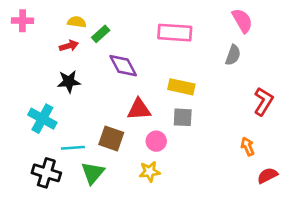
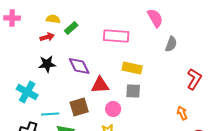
pink semicircle: (242, 21) -> (155, 18), moved
pink rectangle: (175, 33) -> (116, 36), moved
purple diamond: (123, 66) -> (79, 66), moved
brown square: (111, 138) -> (79, 107), turned -36

